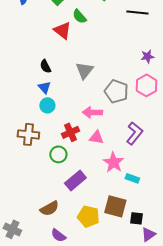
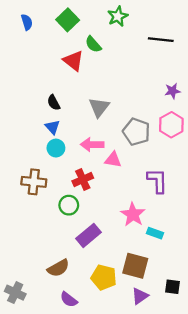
pink arrow: (92, 112) -> (92, 145), moved
purple L-shape: (134, 133) -> (157, 181), turned -40
pink triangle: (96, 137) -> (113, 160), moved
black square: (136, 218) -> (173, 287), moved
purple triangle: (148, 234) -> (140, 296), moved

